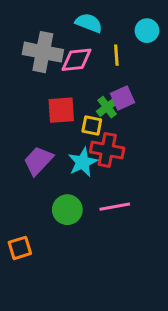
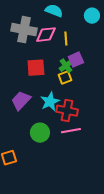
yellow line: (116, 55) -> (66, 39), moved
yellow square: (92, 126) -> (65, 78), moved, turned -32
red cross: (107, 150) -> (67, 111), moved

